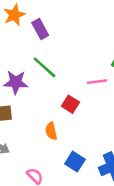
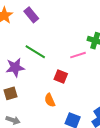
purple rectangle: (40, 29) -> (31, 15), moved

